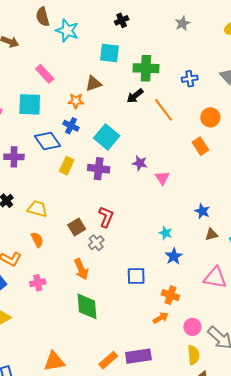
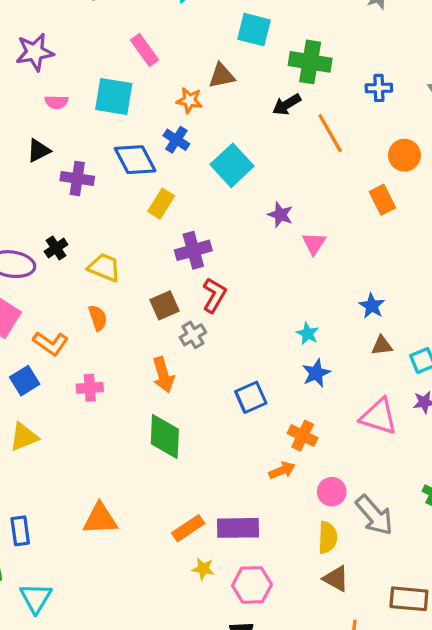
purple cross: (99, 169) -> (193, 250), moved, turned -30
blue square: (136, 276) -> (251, 397), turned -30

